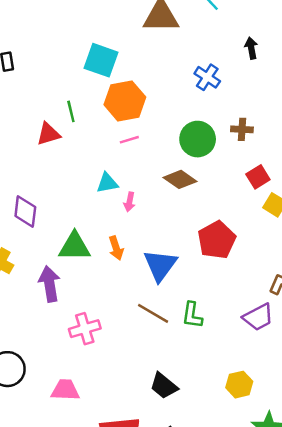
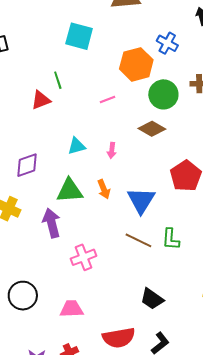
orange hexagon: (125, 101) -> (136, 64), moved
cyan triangle: (107, 183) -> (77, 146), moved
purple diamond: (25, 211) -> (27, 165), turned 68

